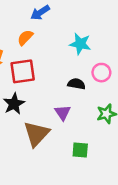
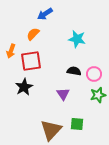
pink circle: (101, 73) -> (94, 74), moved
brown triangle: (36, 134) -> (51, 130), moved

